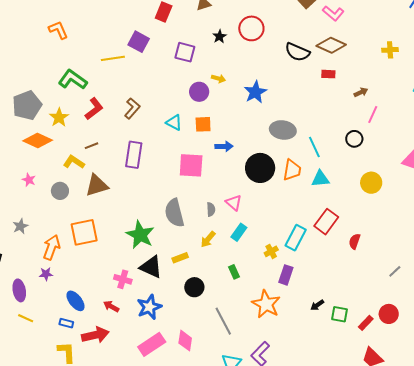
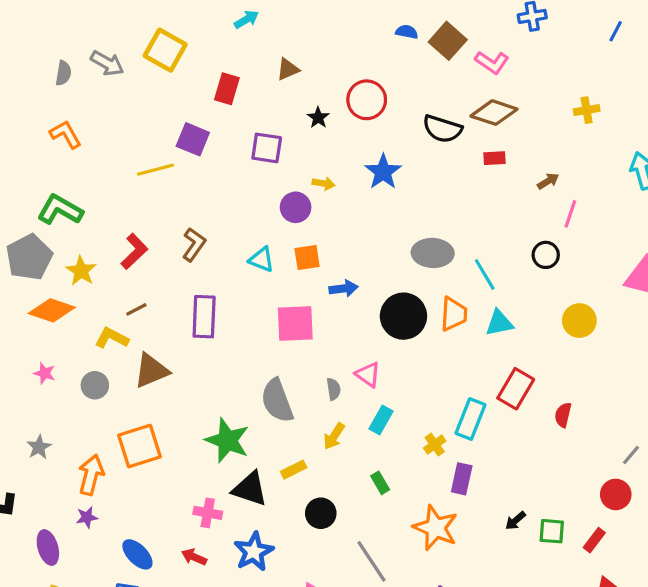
green L-shape: (73, 80) -> (60, 210), moved
blue star: (255, 92) -> (383, 172), moved
red circle: (389, 314) -> (616, 494), moved

